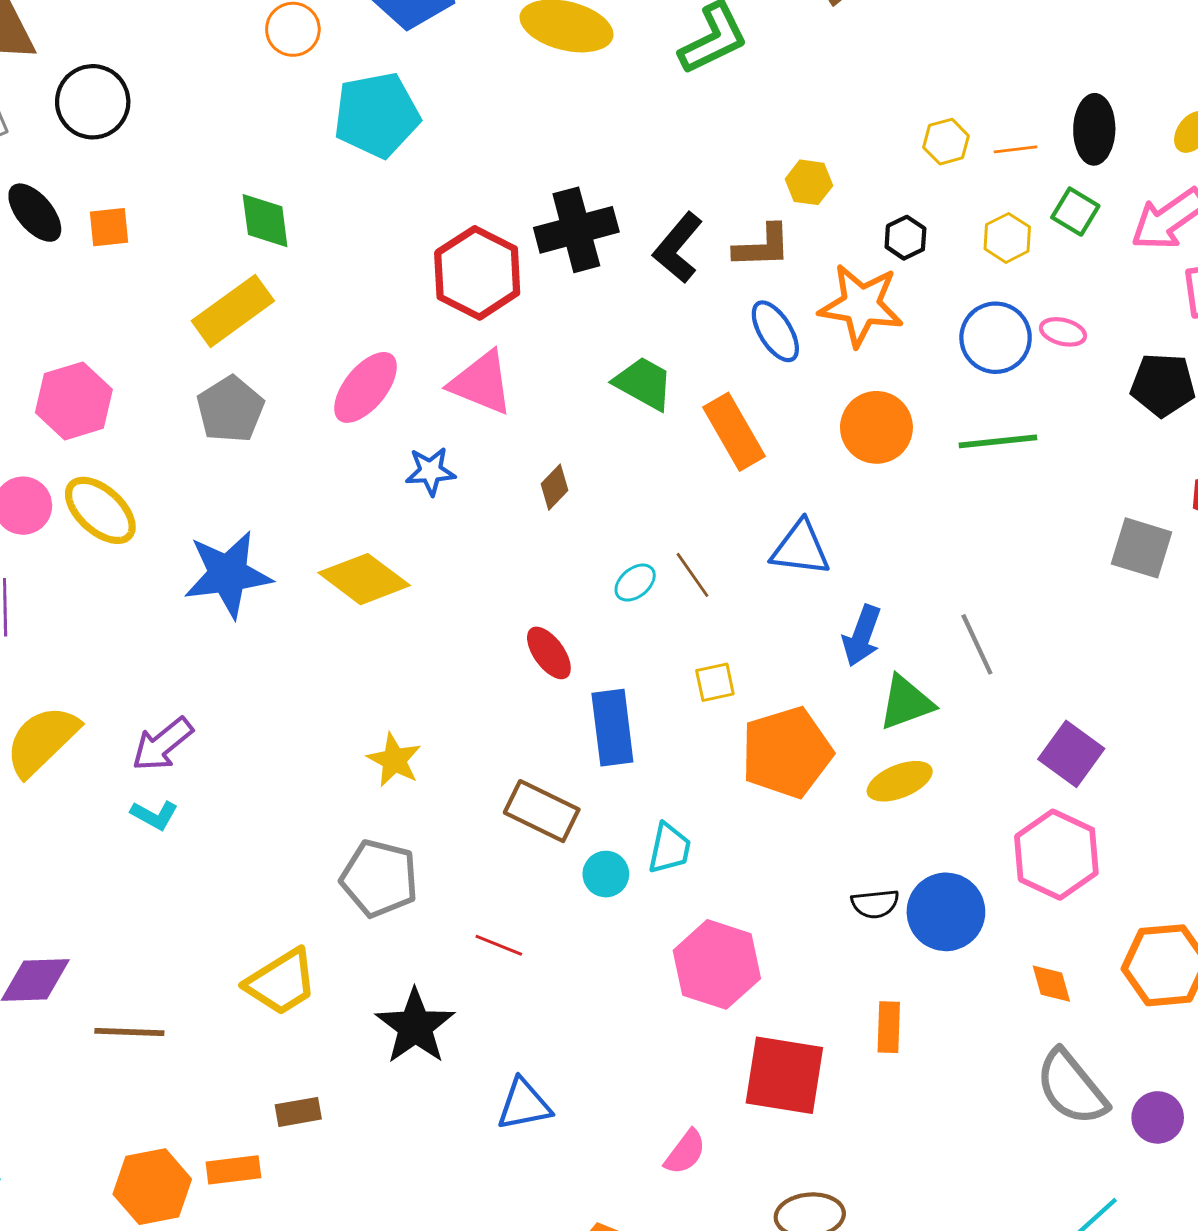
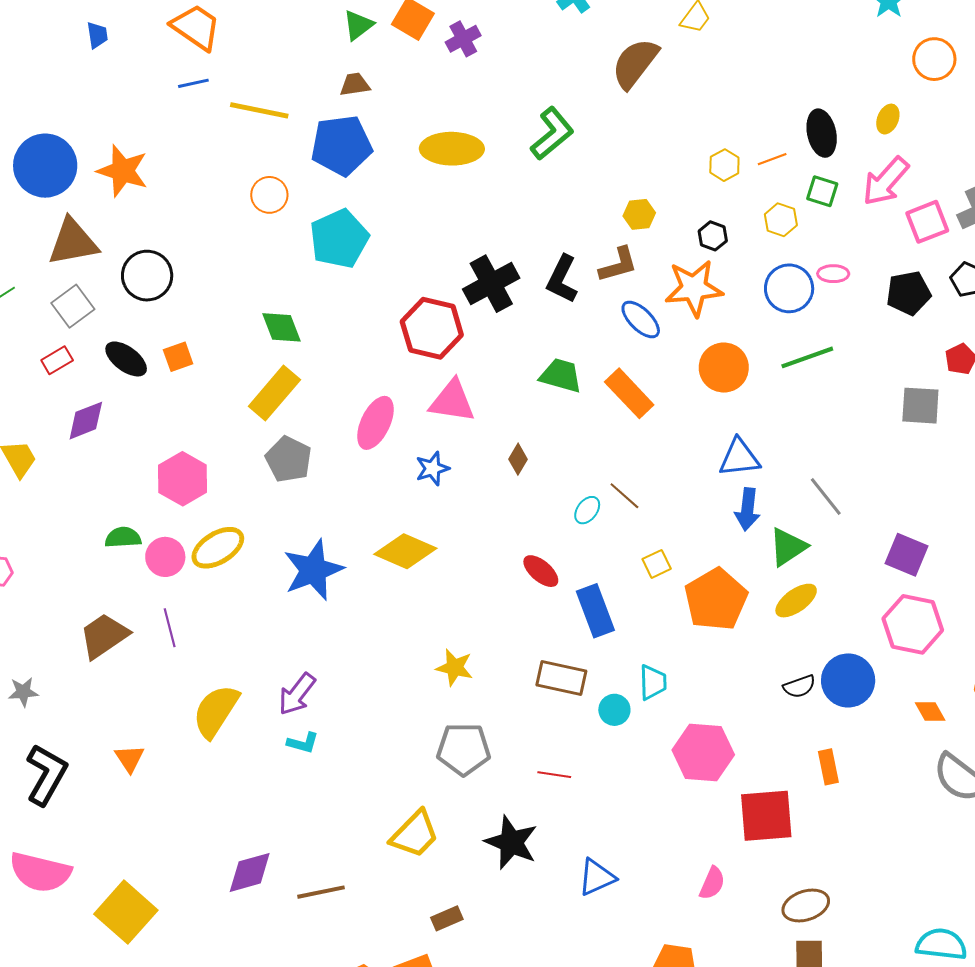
yellow ellipse: (100, 510) -> (218, 548), turned -60
blue triangle: (801, 548) -> (739, 458), moved

